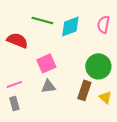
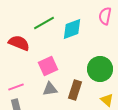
green line: (42, 20) -> (44, 23), turned -45
pink semicircle: (103, 24) -> (105, 16), moved
brown rectangle: (84, 90) -> (75, 90), moved

